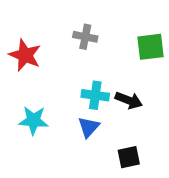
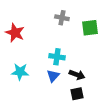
gray cross: (85, 37) -> (62, 18), moved
black arrow: (129, 100) -> (77, 75), moved

